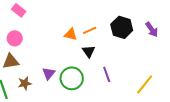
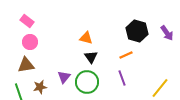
pink rectangle: (19, 10) -> (27, 21), moved
orange line: (90, 30) -> (126, 55), moved
black triangle: (89, 51) -> (91, 57), moved

